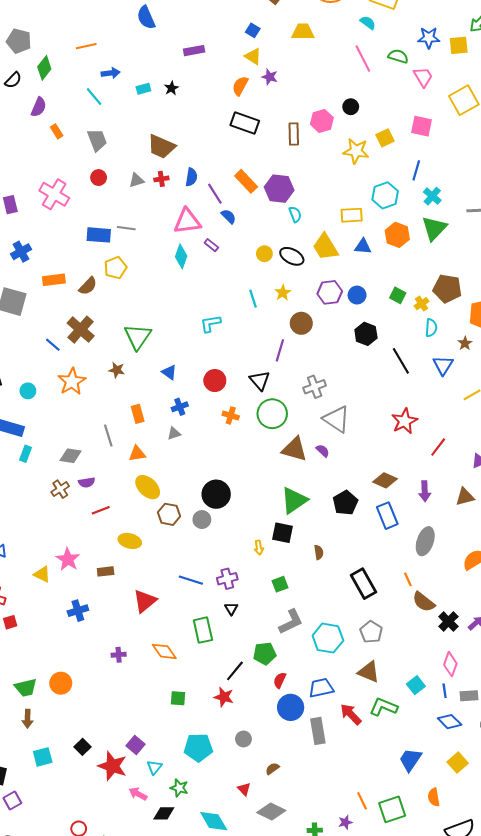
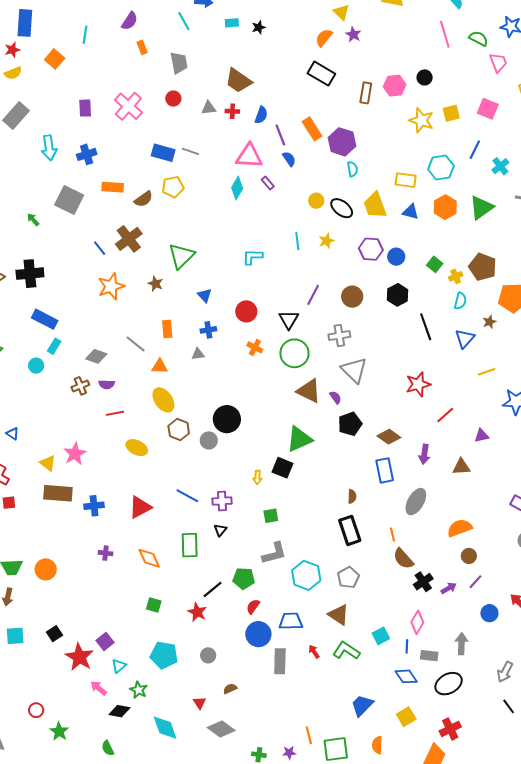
cyan cross: (432, 196) -> (500, 166), moved
brown circle: (301, 323) -> (352, 297), moved
cyan circle: (28, 391) -> (36, 366), moved
gray line: (108, 435) -> (136, 344), turned -45
black pentagon: (345, 503) -> (350, 424), moved
brown semicircle: (319, 552) -> (352, 496), moved
brown rectangle: (106, 571) -> (58, 493), moved, size x1.8
blue cross: (78, 611) -> (94, 506), moved
red arrow: (351, 714) -> (314, 652), size x0.6

